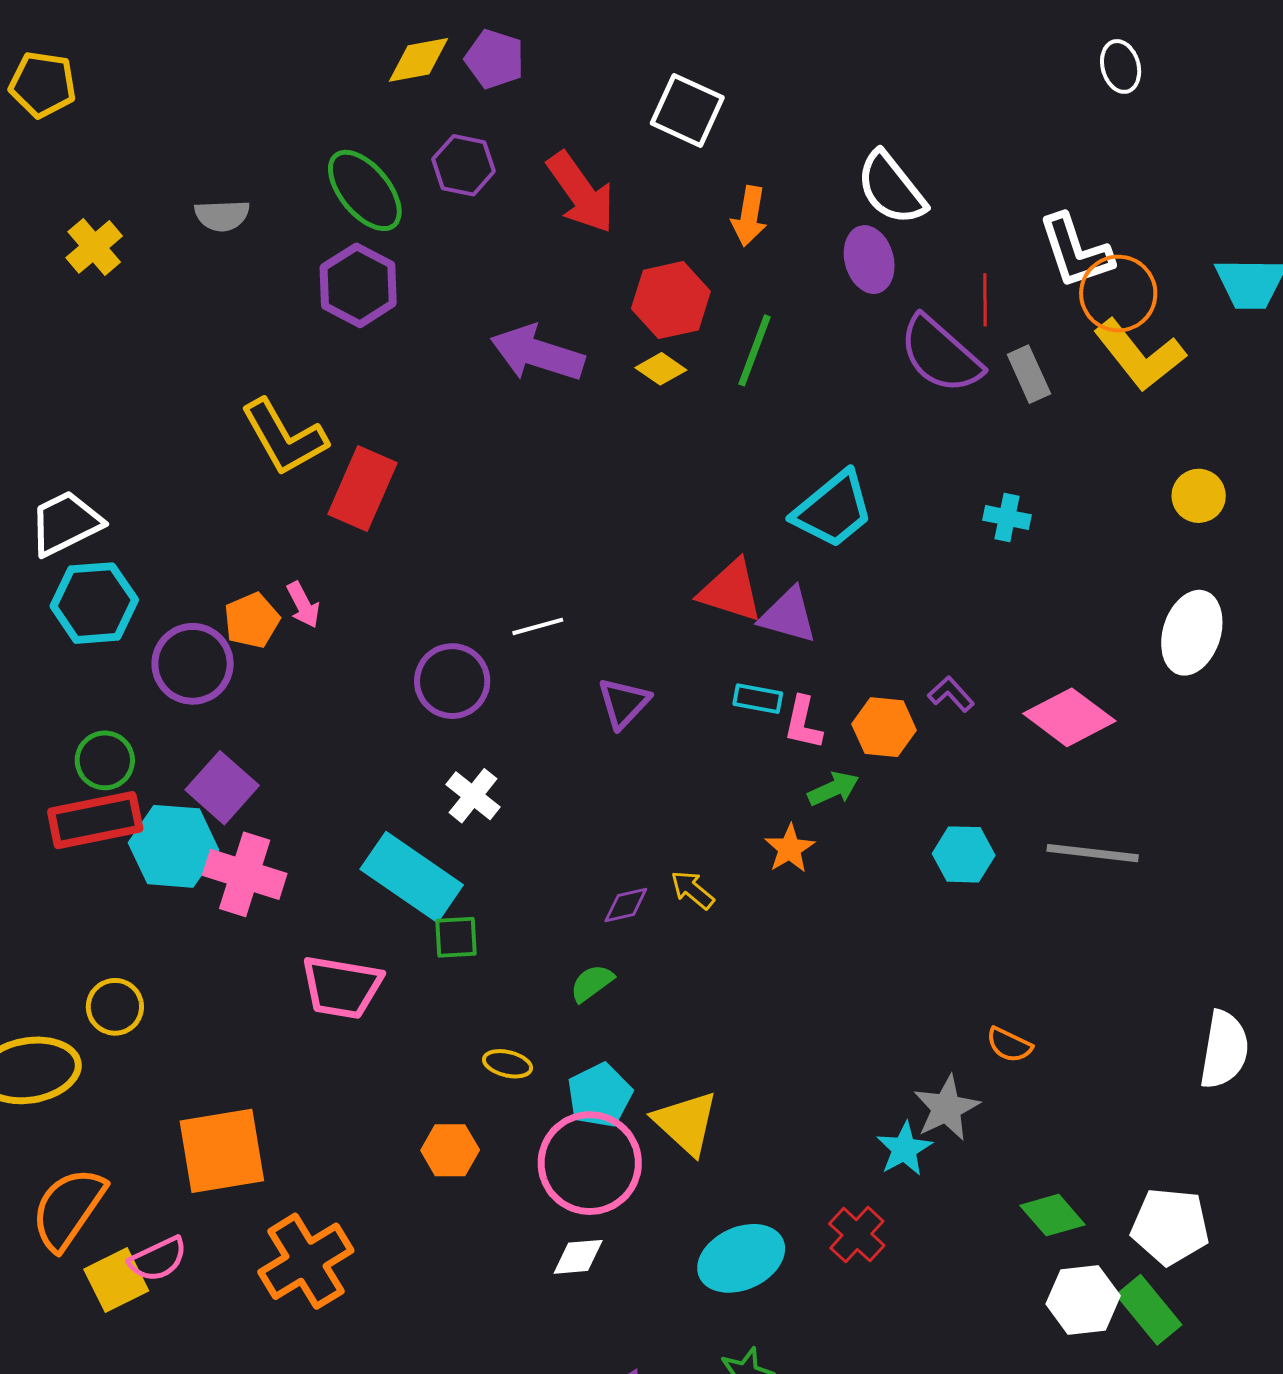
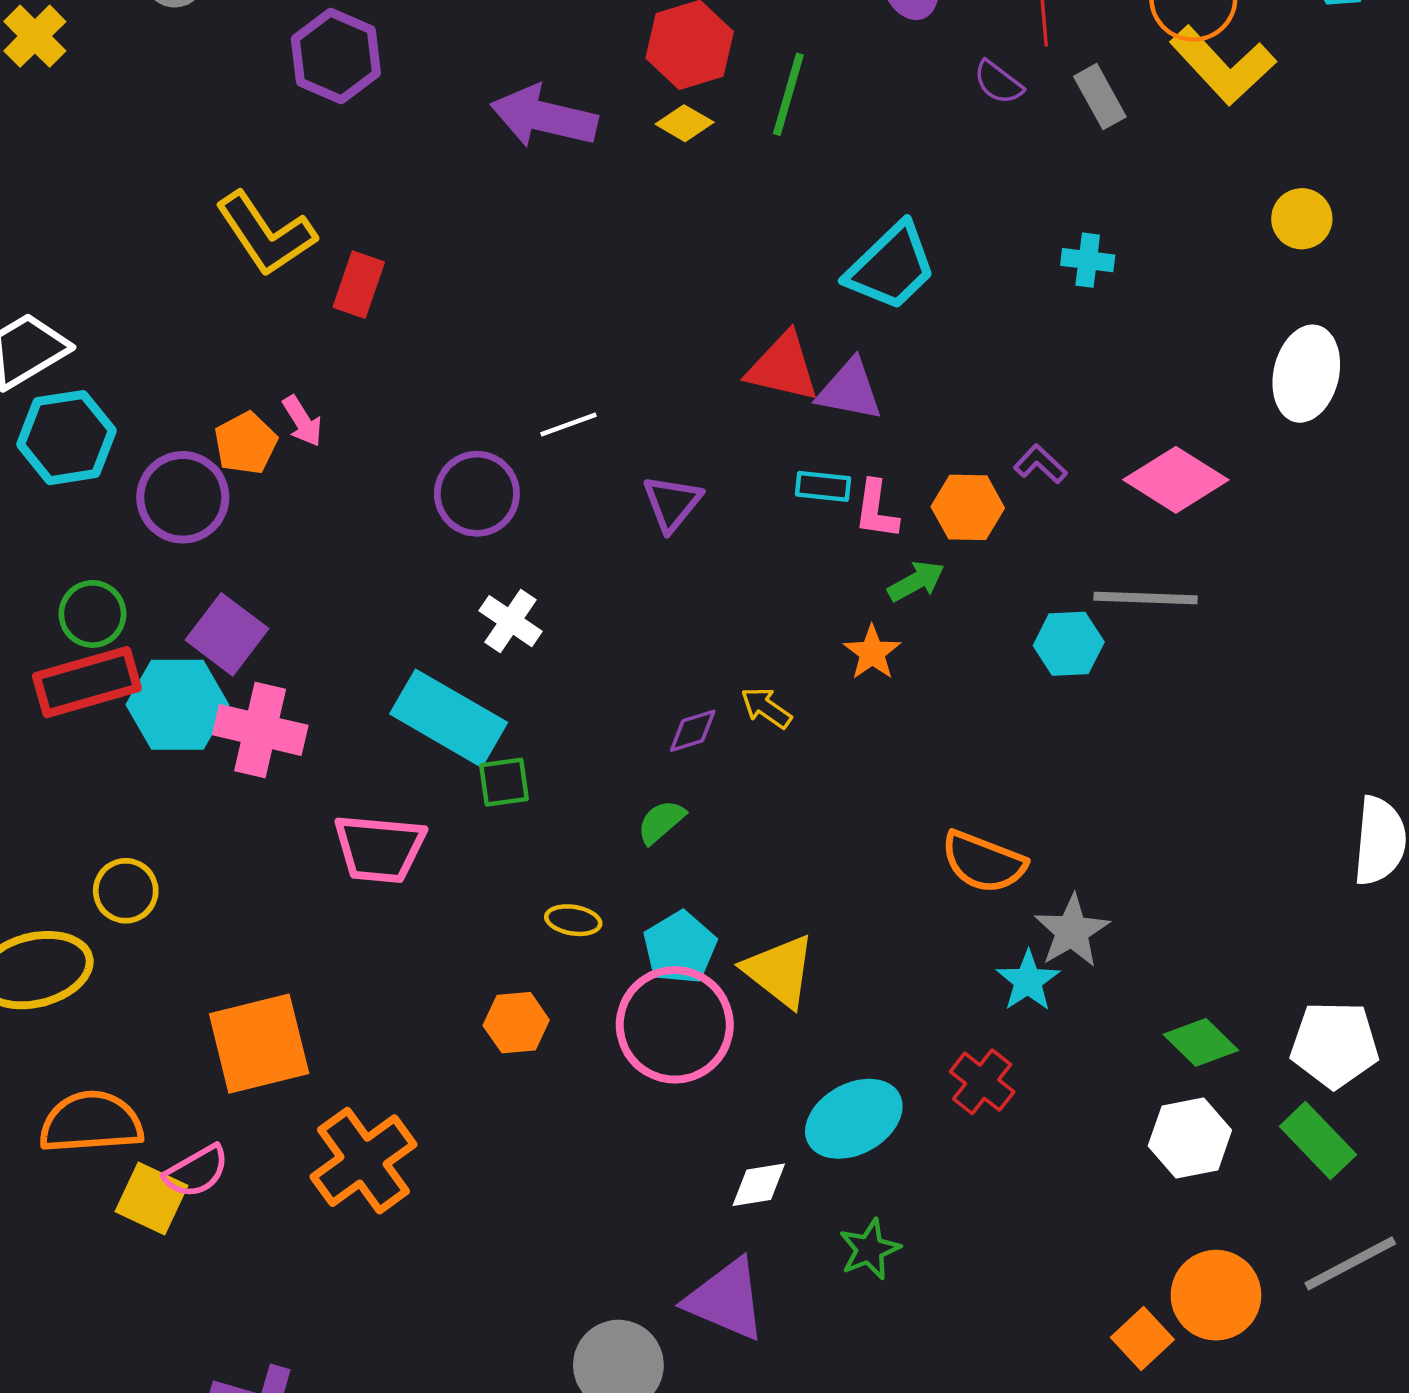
purple semicircle: (940, 355) -> (998, 82), size x0.5
red rectangle: (363, 488) -> (359, 285), size x0.7
gray line: (1093, 853) -> (1146, 598), moved
orange semicircle: (1009, 1045) -> (983, 862), moved, size x1.6
orange semicircle: (68, 1209) -> (91, 1122), turned 56
white diamond: (578, 1257) -> (759, 1185), moved
yellow square: (116, 1280) -> (151, 1199), turned -34
white hexagon: (1083, 1300) -> (1190, 1138), moved

